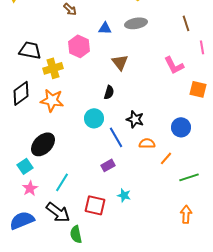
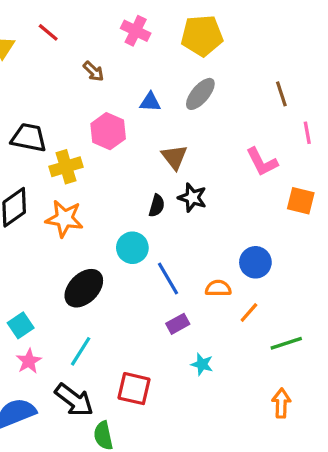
gray ellipse: (136, 23) -> (200, 94), turned -40
black star: (135, 119) -> (192, 198), moved
blue circle: (181, 127) -> (255, 262), moved
black ellipse: (43, 144) -> (84, 288), moved
purple rectangle: (108, 165) -> (178, 324), moved
cyan star: (124, 195) -> (202, 364), moved

